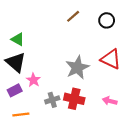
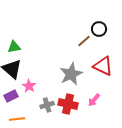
brown line: (73, 16) -> (84, 41), moved
green triangle: (18, 39) -> (14, 47), turned -40
pink arrow: (110, 101) -> (94, 100), moved, turned -64

